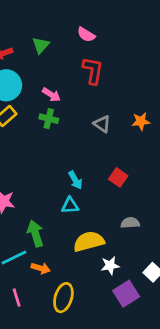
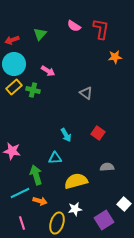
red L-shape: (93, 71) -> (101, 29), moved
green cross: (49, 119) -> (33, 90), moved
orange star: (141, 121) -> (115, 57), moved
cyan triangle: (70, 205) -> (55, 158), moved
white star: (110, 266) -> (75, 209), moved

